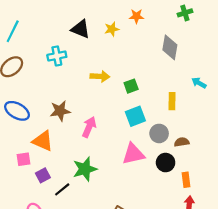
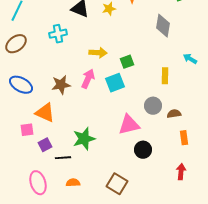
cyan square: (135, 116) -> (115, 83), moved
pink arrow: (89, 127) -> (88, 79), moved
black circle: (166, 163) -> (143, 150), moved
orange rectangle: (186, 180) -> (184, 138), moved
black line: (62, 189) -> (63, 158), turned 35

